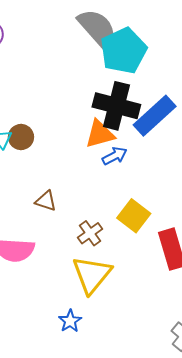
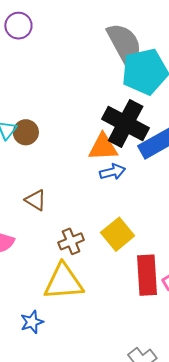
yellow triangle: (92, 275) -> (63, 282), turned 33

